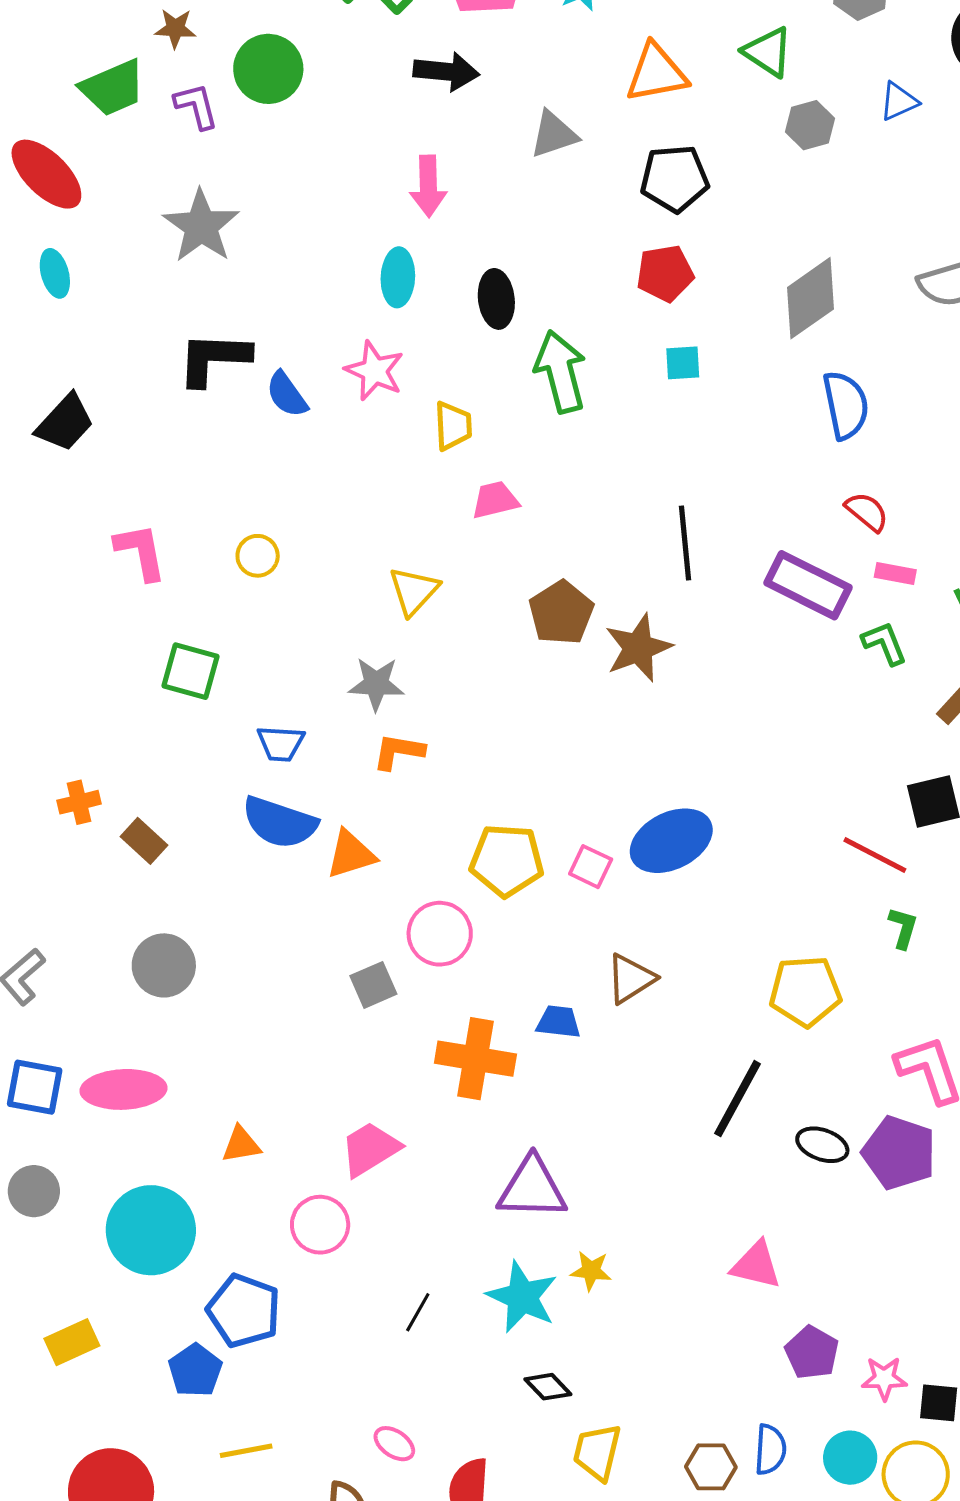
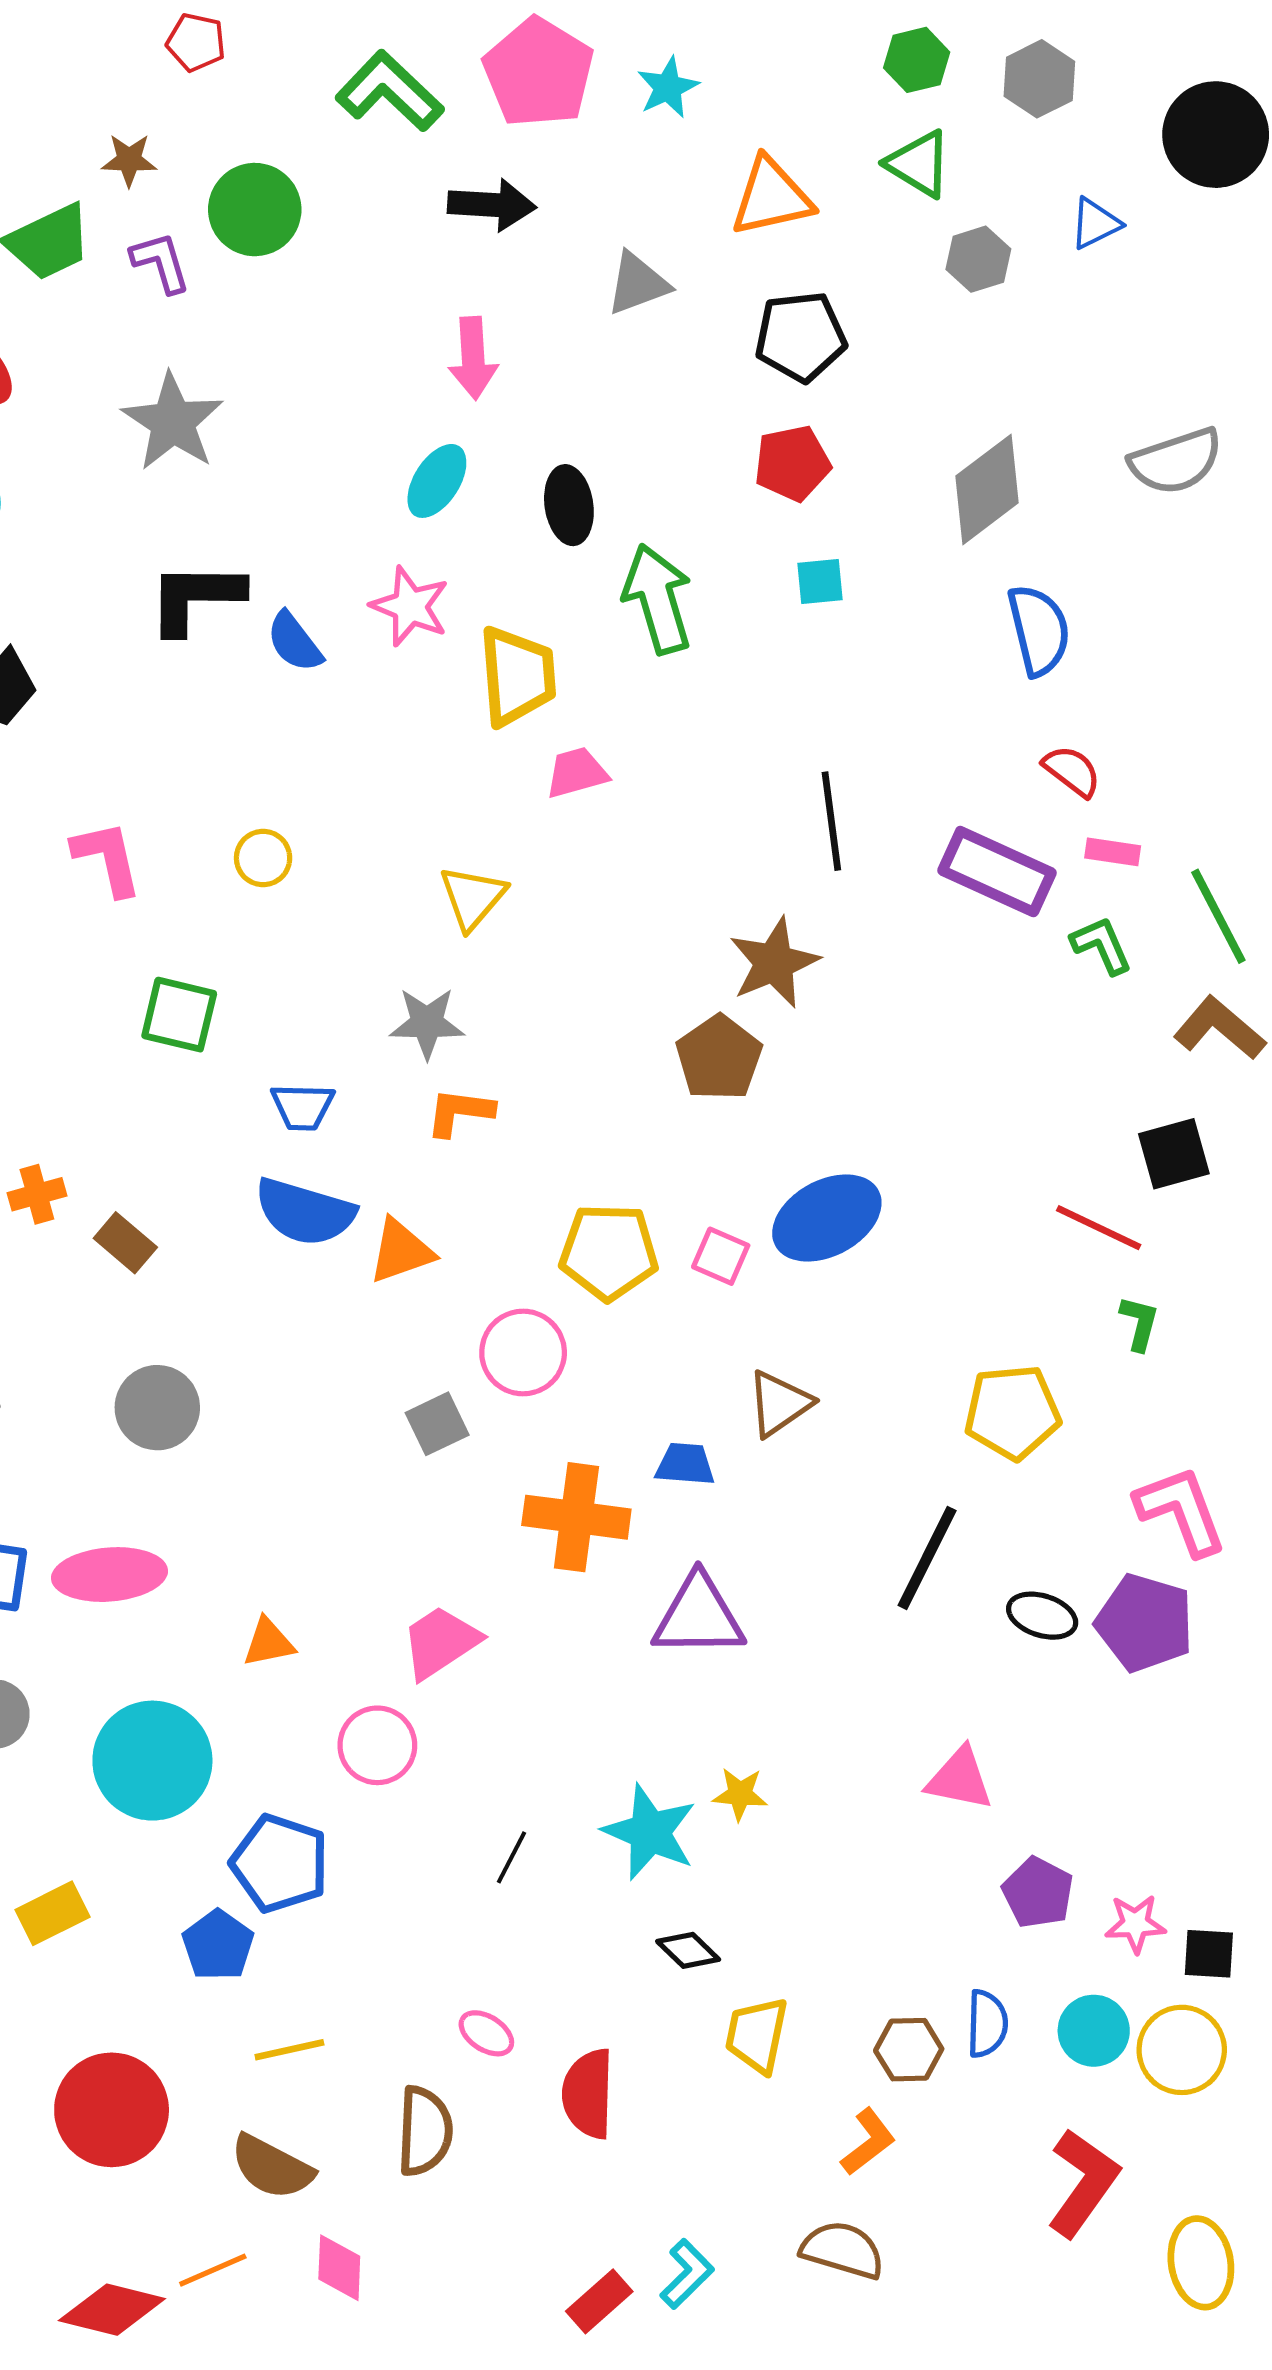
cyan ellipse: (398, 277) -> (437, 481), turned 32
yellow trapezoid: (453, 426) -> (517, 676), size x1.5
brown pentagon: (561, 613) -> (719, 1058), moved
purple triangle: (532, 1188) -> (699, 1616), moved

